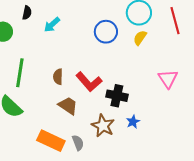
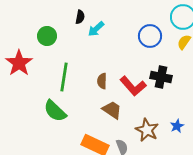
black semicircle: (27, 13) -> (80, 17), moved
black cross: (117, 96) -> (161, 77), moved

